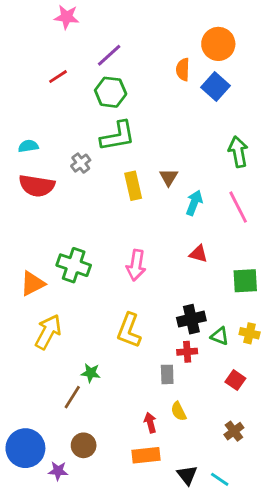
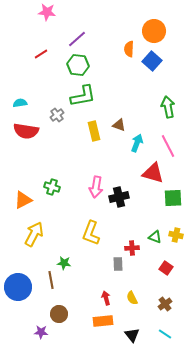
brown triangle: (169, 177) -> (119, 125), turned -40
red triangle: (198, 254) -> (153, 173), moved, size x1.6
green cross: (74, 265) -> (52, 187), size x0.7
black cross: (191, 319) -> (119, 197), moved
brown line: (72, 397) -> (51, 280), turned -42
yellow semicircle: (179, 411) -> (132, 298), moved
blue circle: (25, 448) -> (18, 287), moved
cyan line: (220, 479) -> (165, 334), moved

